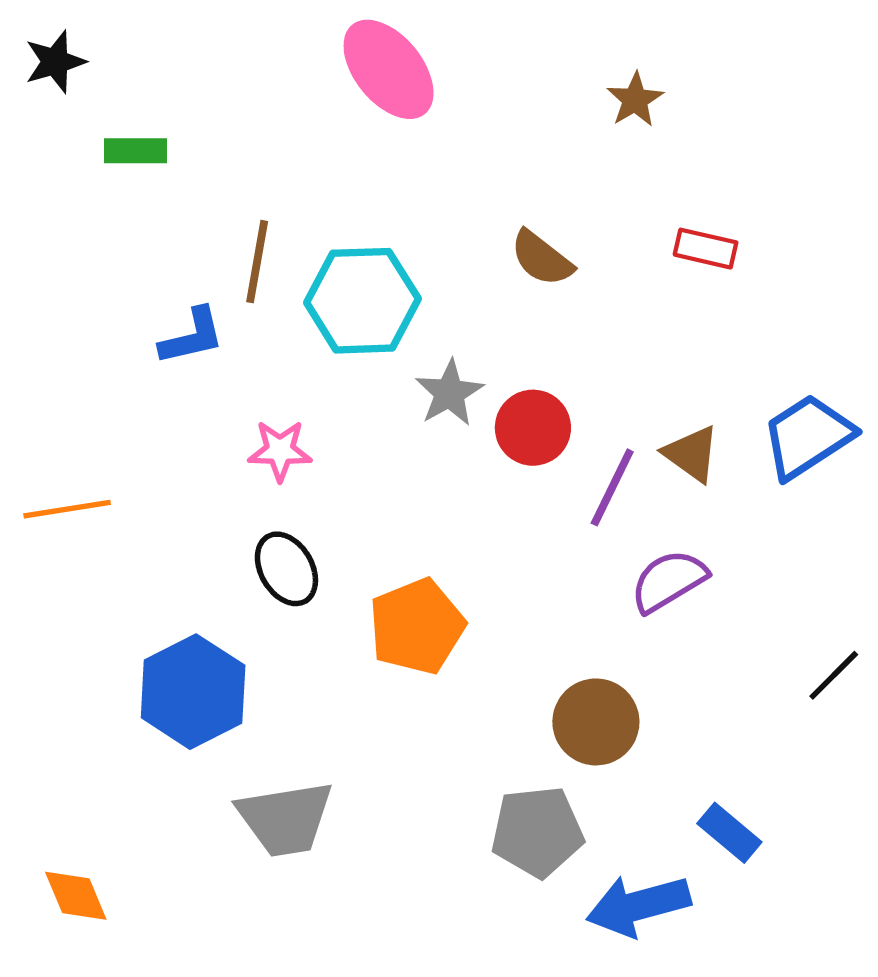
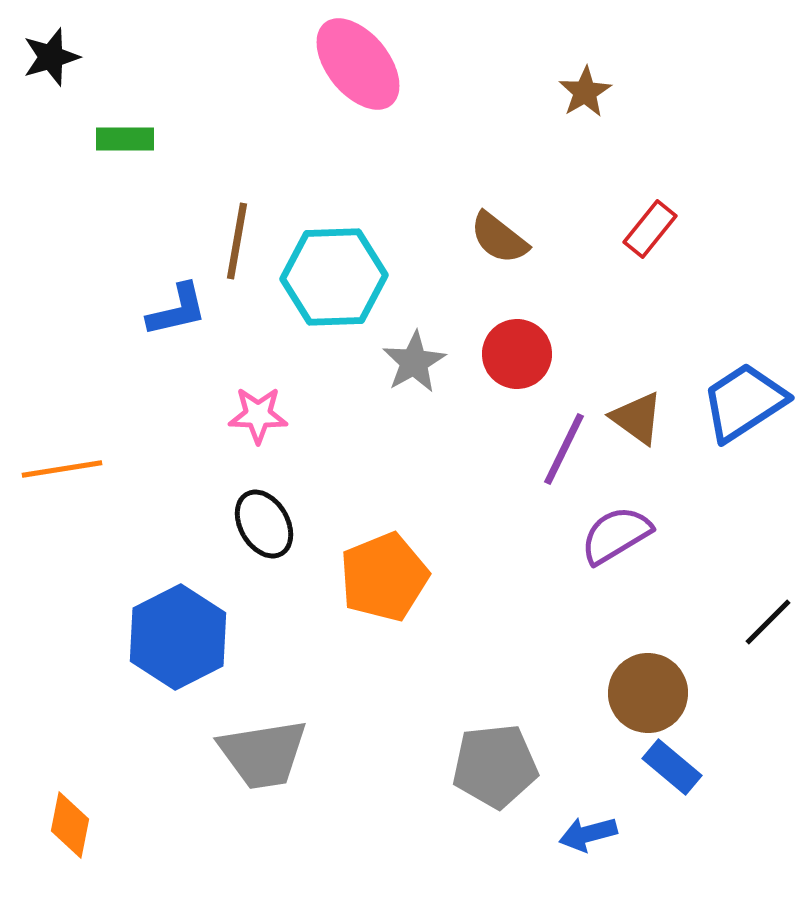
red rectangle: (706, 249) -> (650, 229), turned -64
red circle: (533, 428) -> (517, 354), moved
brown circle: (596, 722) -> (648, 693), moved
orange diamond: (76, 896) -> (70, 825), turned 34
blue arrow: (638, 905) -> (588, 834), size x0.6

